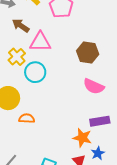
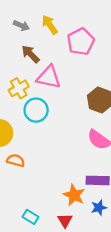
blue star: (98, 153) -> (99, 208), moved

